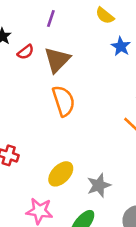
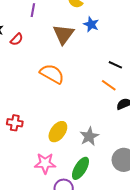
brown triangle: (57, 60) -> (63, 34), moved
orange semicircle: (63, 101) -> (52, 74), turned -35

